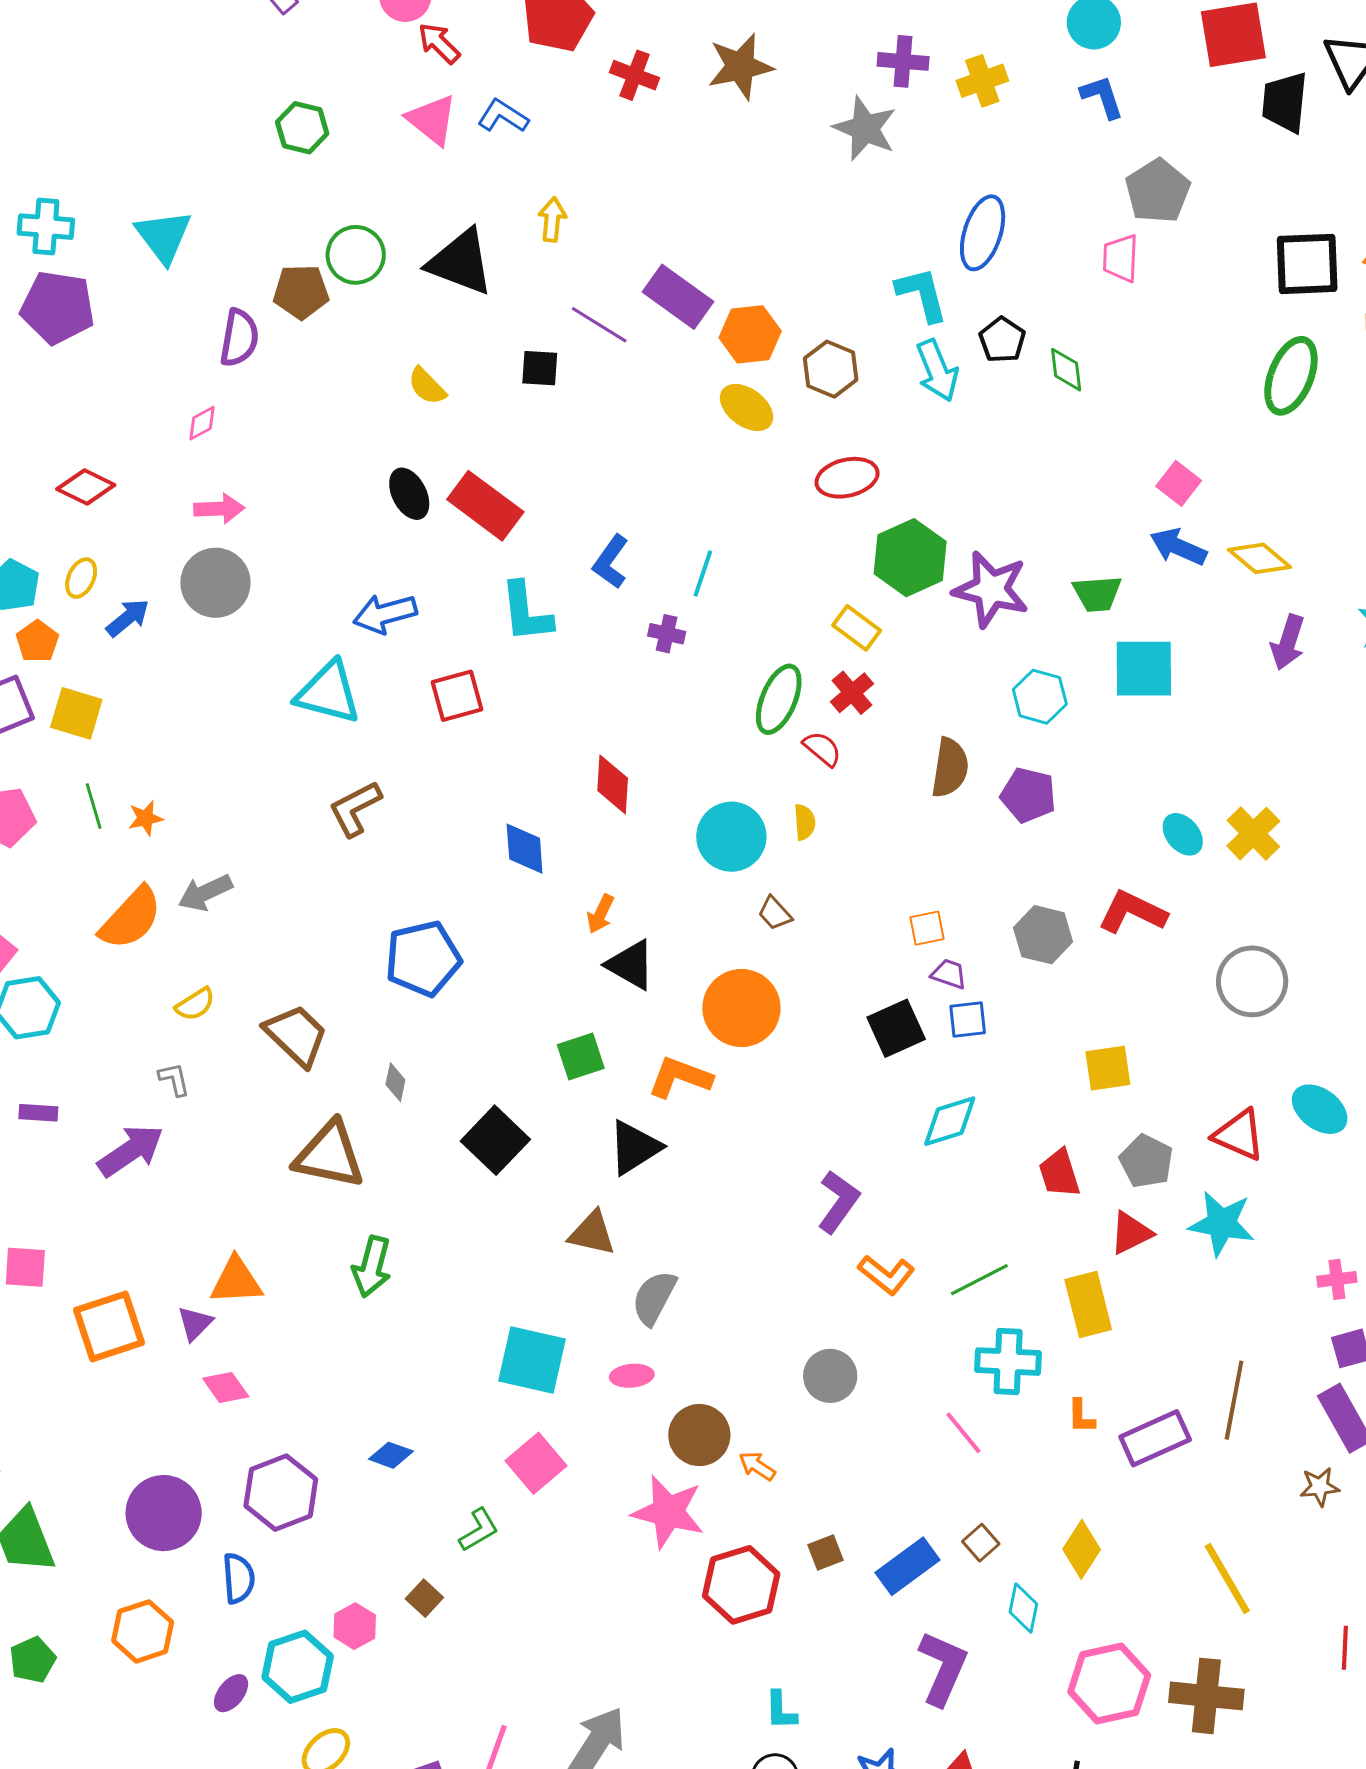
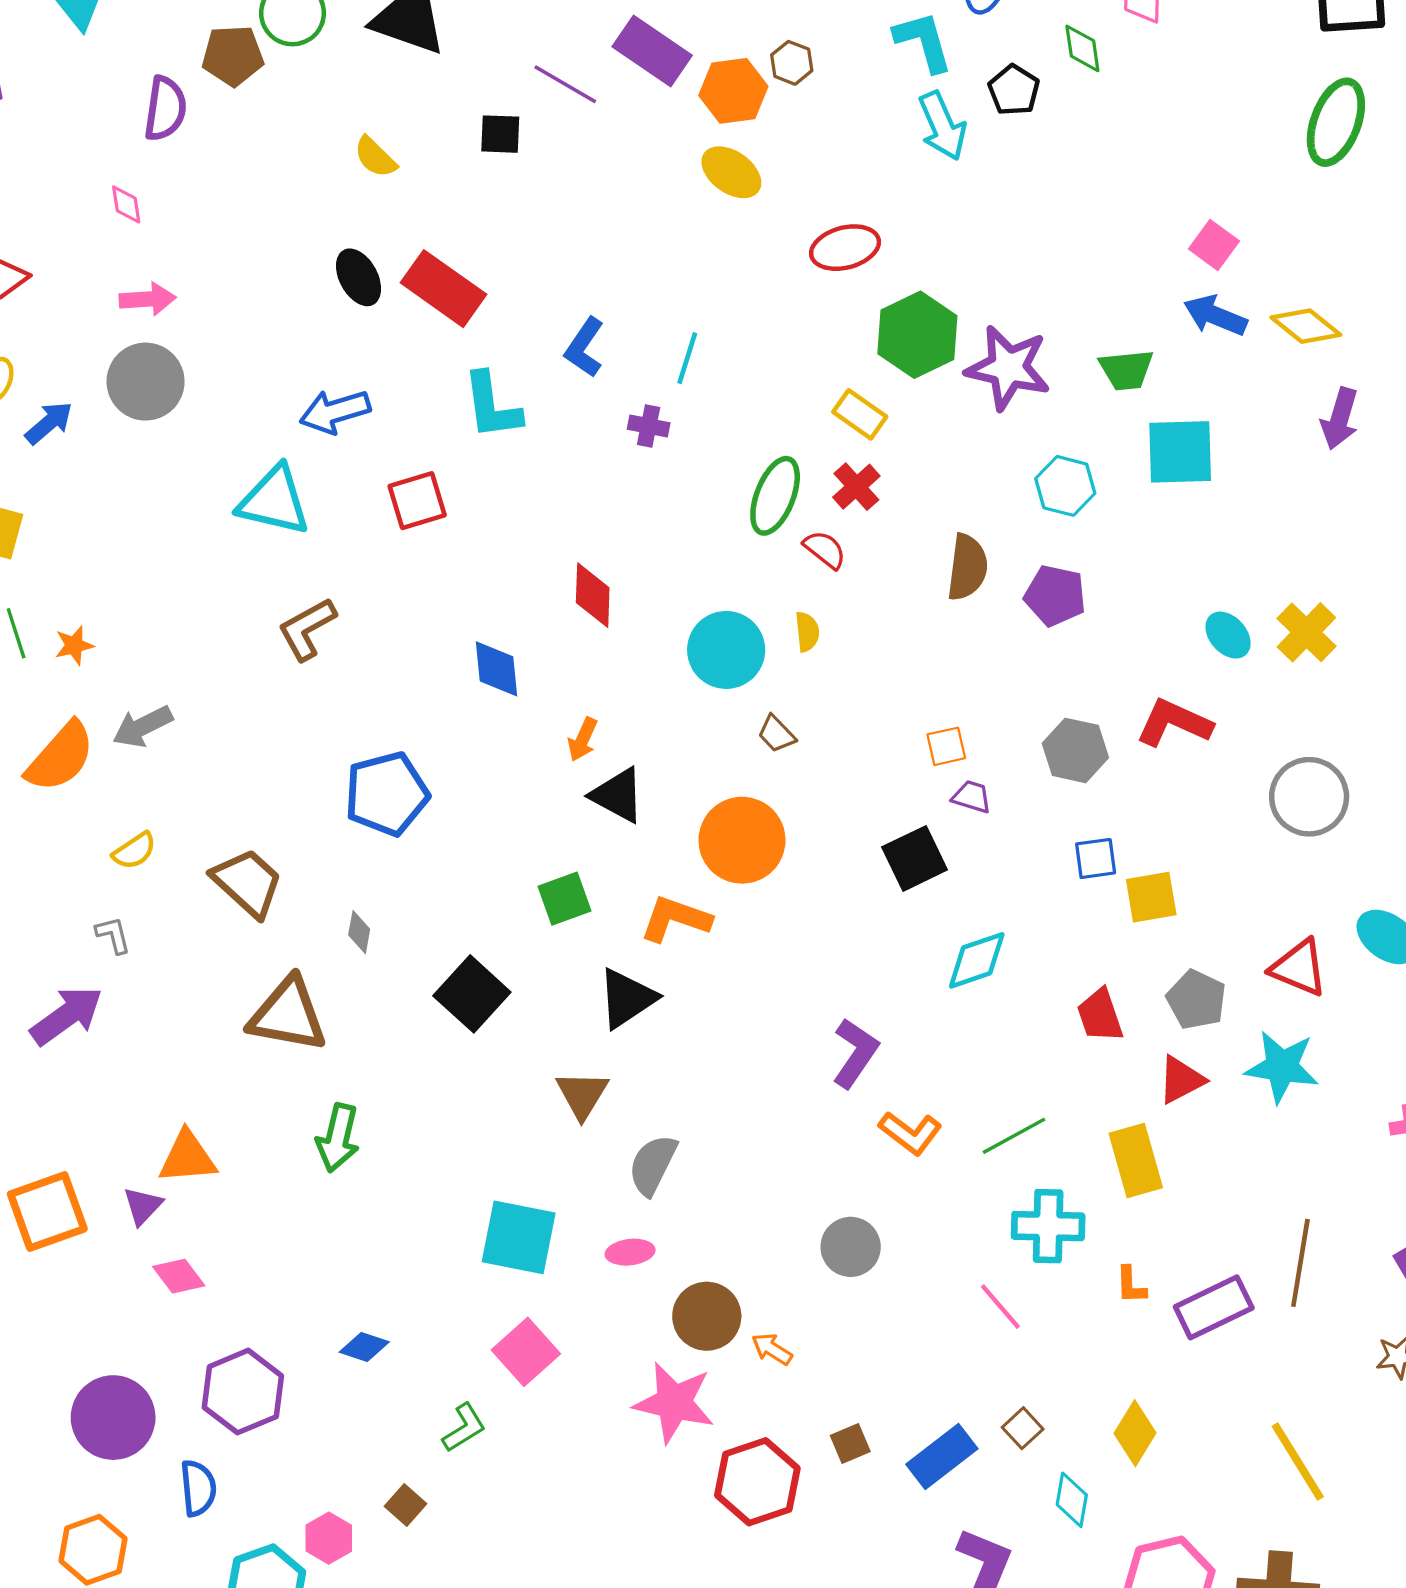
brown hexagon: (831, 369) -> (792, 63), moved, size x0.7
green diamond: (1066, 370) -> (1082, 48), moved
pink diamond: (202, 423) -> (126, 204), turned -69
blue square: (968, 1019) -> (1096, 858), moved
brown triangle: (592, 1233) -> (582, 1095), turned 50

